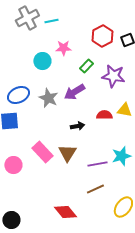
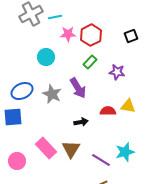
red hexagon: (102, 36) -> (91, 35), moved
pink star: (63, 48) -> (68, 34), moved
purple star: (113, 76) -> (117, 72), size x0.7
purple arrow: (74, 92) -> (78, 88), turned -90
purple line: (97, 164) -> (101, 160), turned 42

